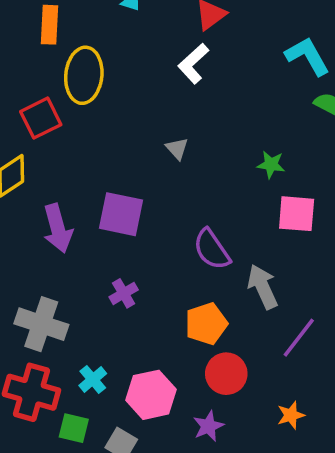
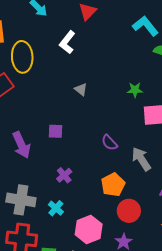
white L-shape: (193, 64) -> (67, 42), moved
purple square: (121, 214) -> (56, 131), size x0.6
purple semicircle: (212, 249) -> (109, 143), size x0.7
cyan cross: (93, 379) -> (56, 208), moved

